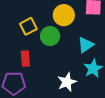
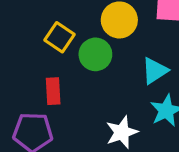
yellow square: (28, 26) -> (60, 37), turned -30

